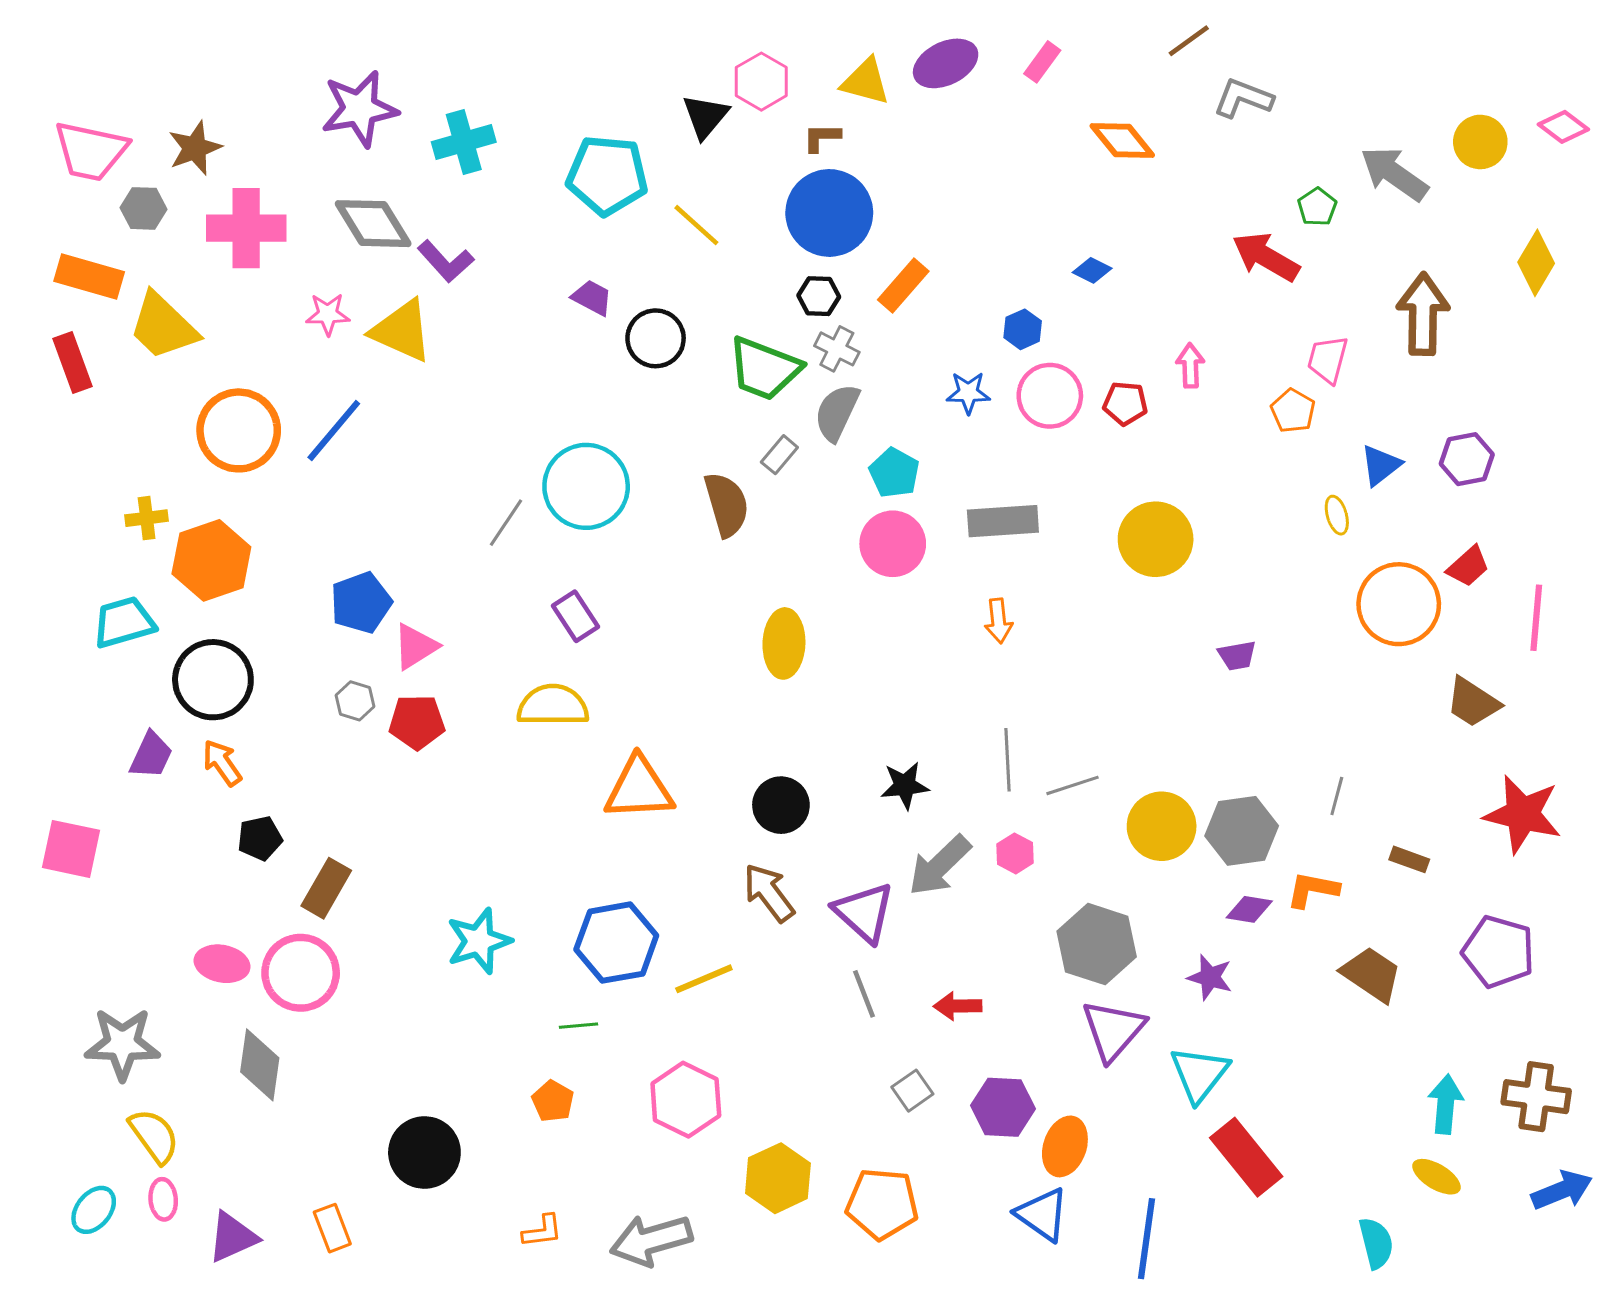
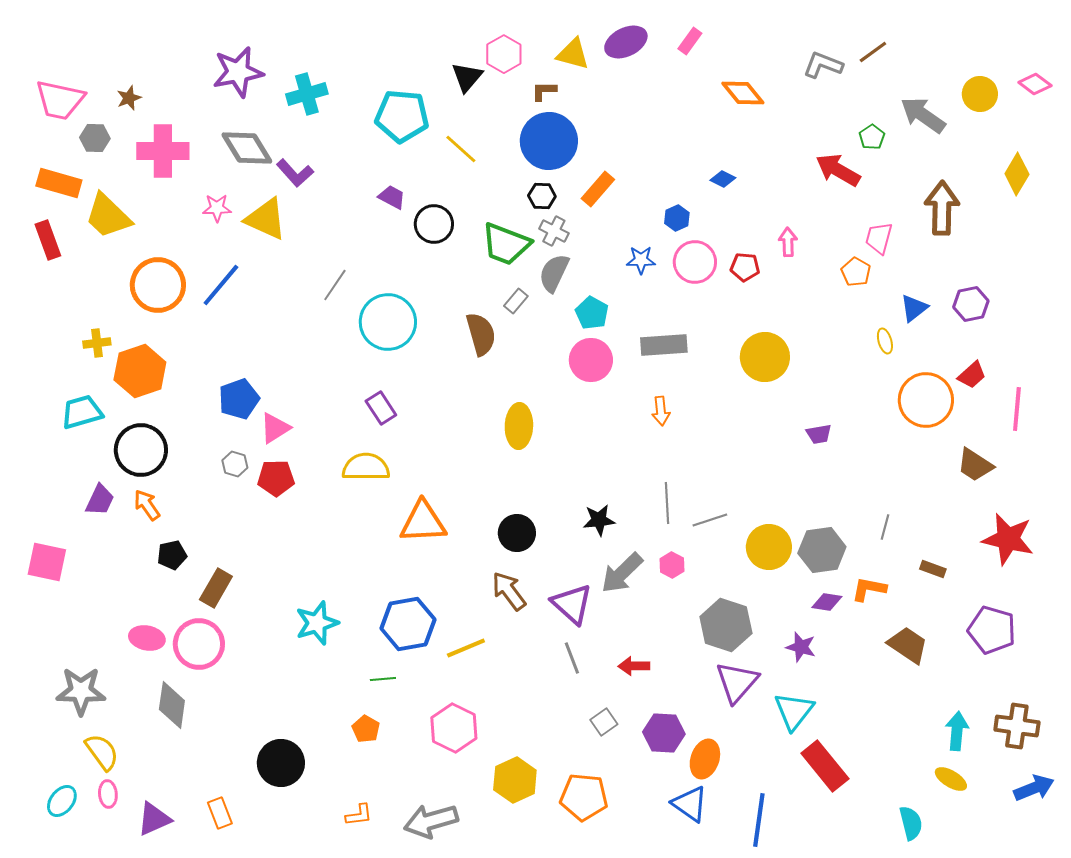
brown line: (1189, 41) -> (873, 52), moved
brown star: (195, 148) -> (129, 98), size x0.7
gray line: (506, 523) -> (335, 285), moved

